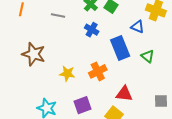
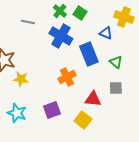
blue cross: (92, 30) -> (61, 36), size x1.6
yellow star: (67, 73) -> (21, 79), moved
gray square: (161, 101) -> (116, 88), moved

